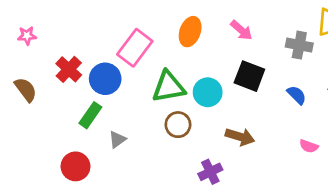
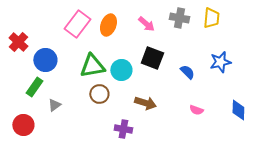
gray cross: (299, 45) -> (179, 18), moved
pink rectangle: (135, 48) -> (77, 24), moved
red cross: (69, 69) -> (18, 42), moved
purple cross: (210, 172) -> (123, 129), turned 36

